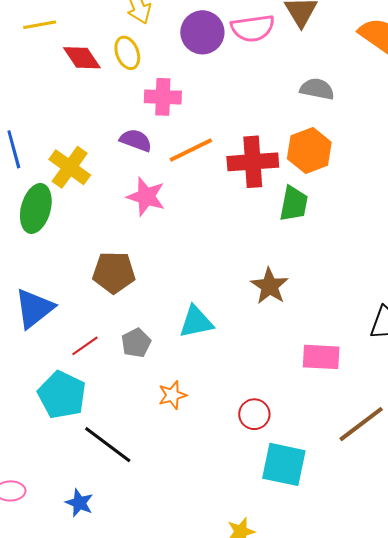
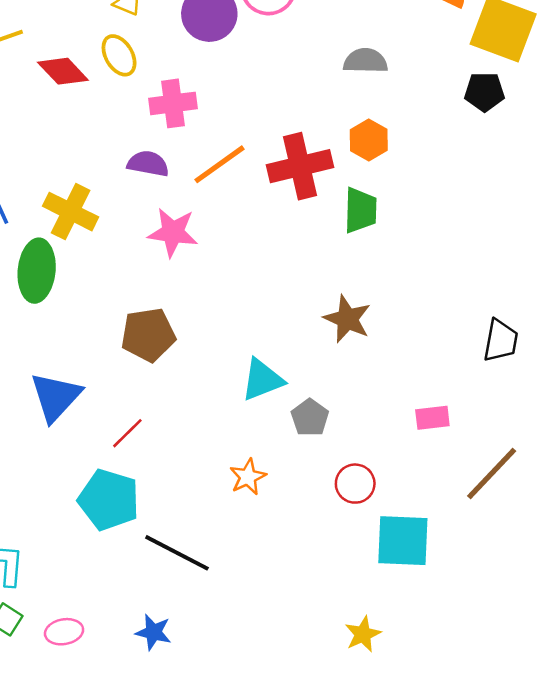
orange hexagon: (309, 151) -> (369, 140), size x0.7
gray pentagon: (136, 343) -> (310, 418), moved
pink rectangle: (321, 357) -> (432, 418), moved, size x0.7

